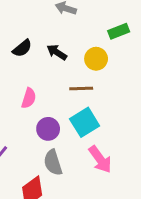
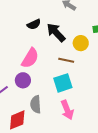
black arrow: (57, 52) -> (56, 33), size x1.5
pink semicircle: (29, 98) -> (30, 58), size x1.5
purple circle: (48, 129) -> (23, 80), moved

